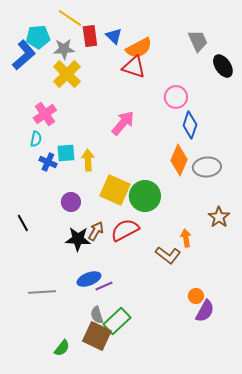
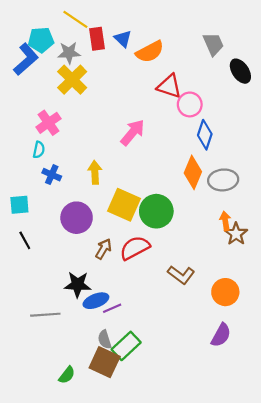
red triangle: (134, 67) -> (169, 86), moved
cyan square: (66, 153) -> (19, 205), moved
purple circle: (71, 202) -> (77, 218), size x1.5
orange arrow: (186, 238) -> (225, 221), moved
black star: (78, 239) -> (78, 285), moved
orange circle: (196, 296) -> (225, 292), moved, size x1.6

